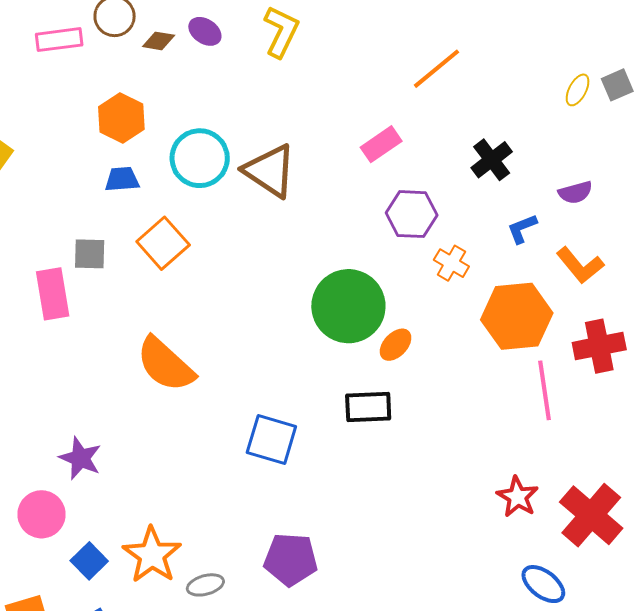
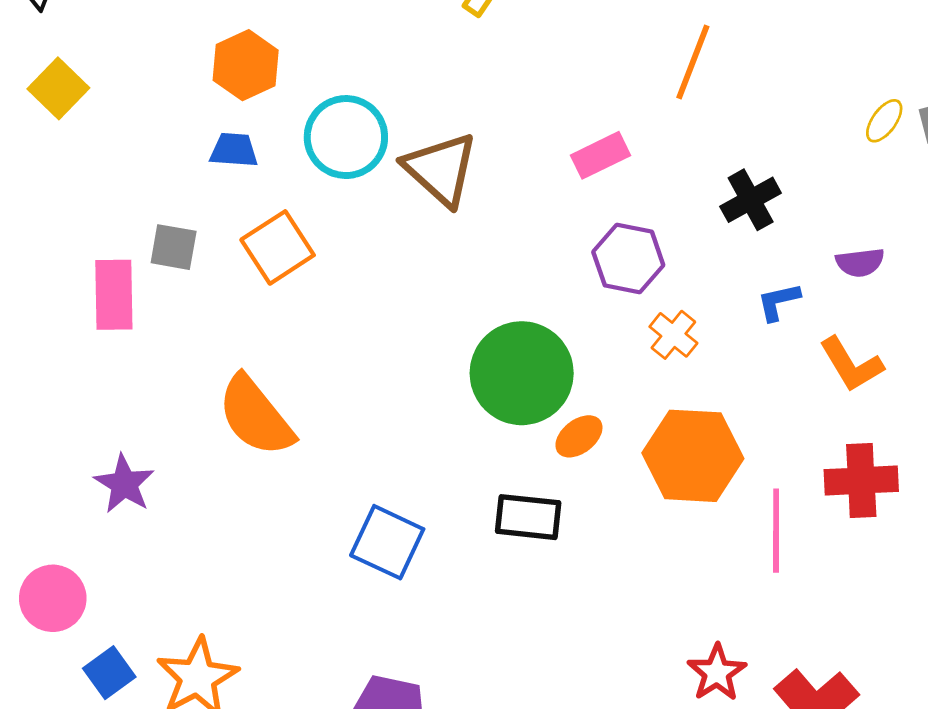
orange line: (436, 69) -> (693, 62), turned -38
orange hexagon: (517, 316) -> (693, 456), moved
purple star: (80, 458) -> (124, 484), moved

